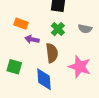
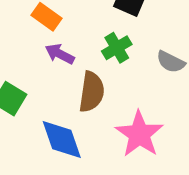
blue diamond: (44, 79) -> (62, 139), turned -30

